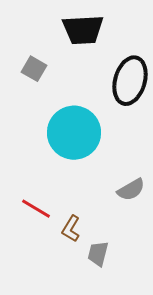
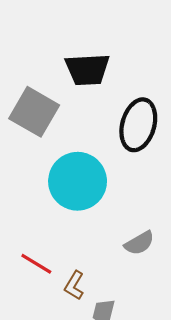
gray square: (34, 69) -> (34, 112), size x1.8

